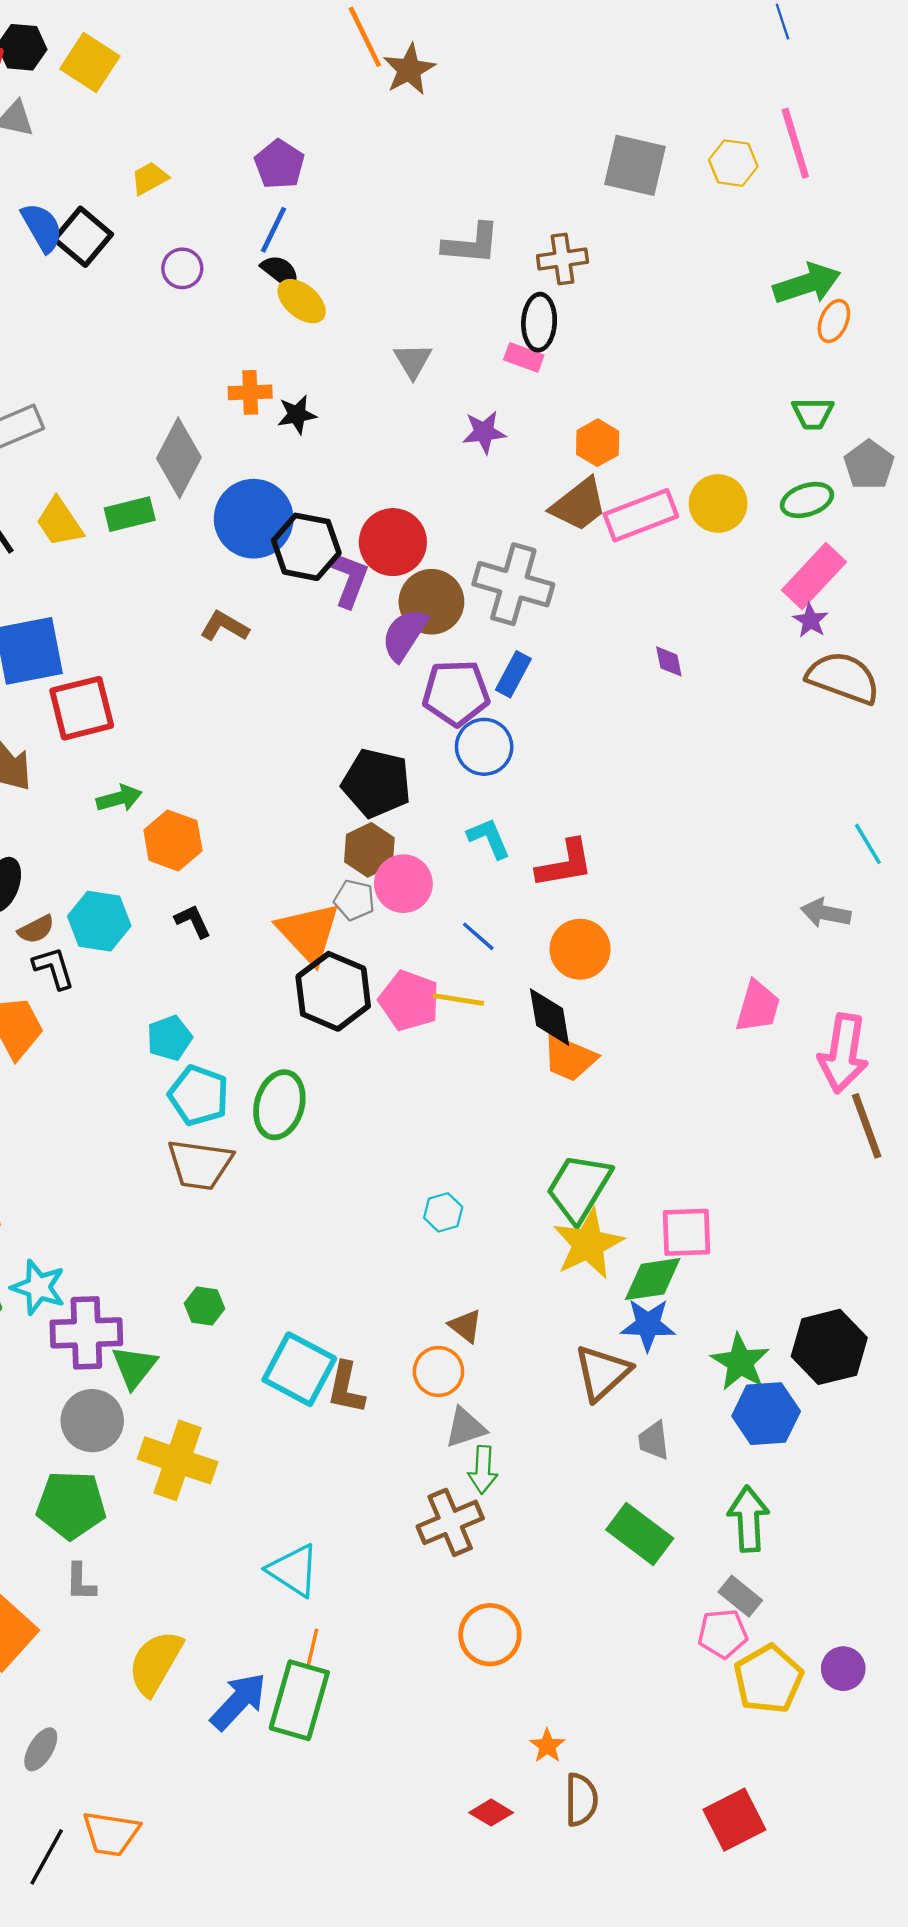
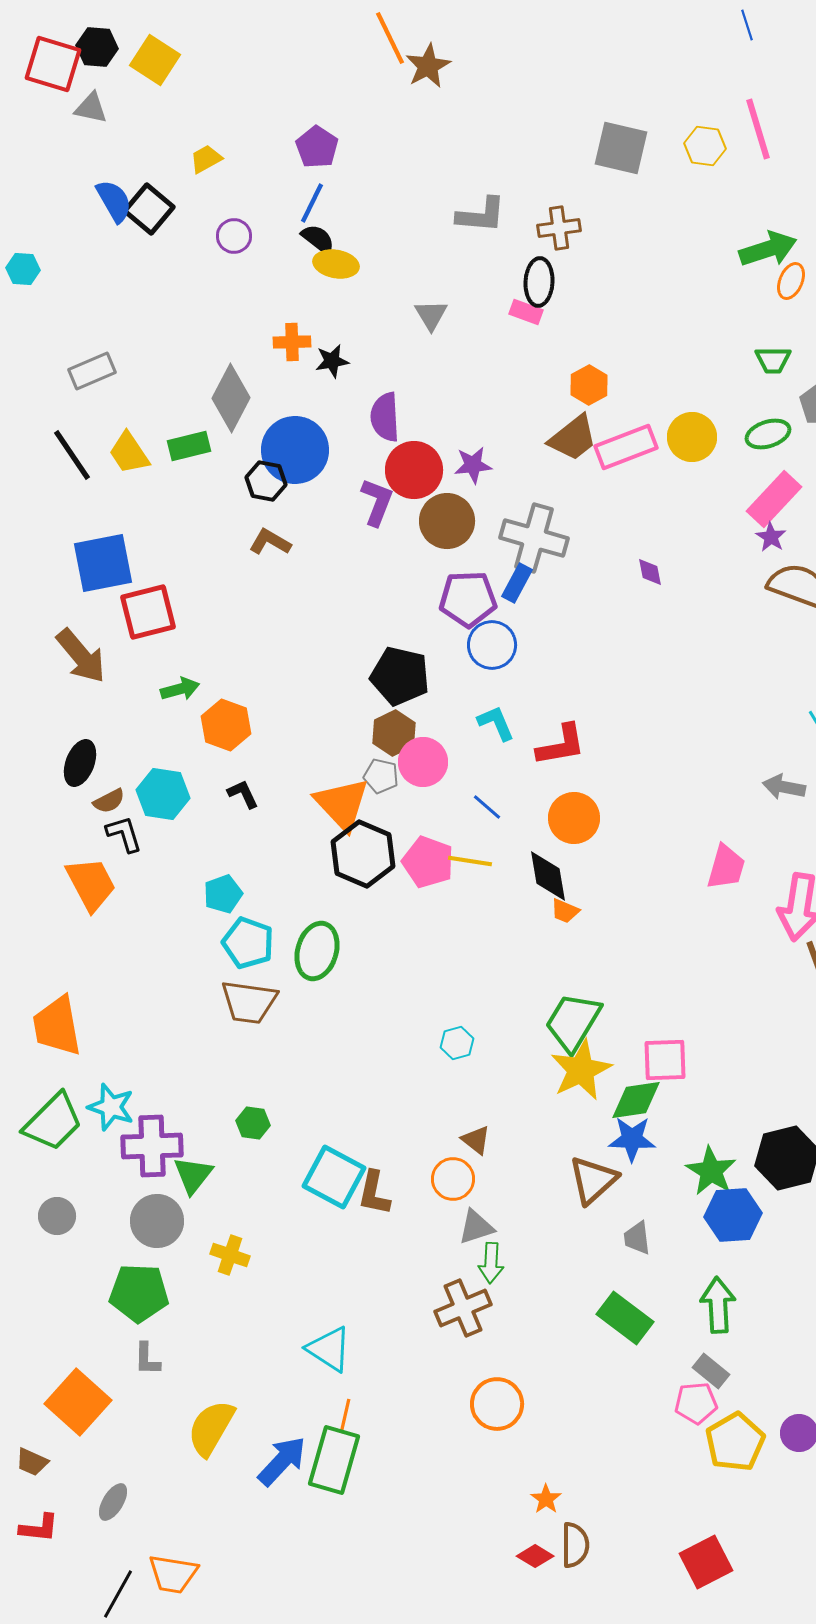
yellow ellipse: (302, 301) -> (336, 264), turned -30
purple star: (484, 432) -> (473, 465), moved
black hexagon: (306, 547) -> (266, 481), moved, size x0.7
gray cross: (513, 584) -> (534, 538), moved
purple semicircle: (405, 635) -> (385, 417), moved, turned -36
orange trapezoid: (569, 1058) -> (565, 911), size x0.6
yellow cross: (178, 1460) -> (230, 1255), size x0.6
red diamond: (491, 1813) -> (535, 1556), moved

